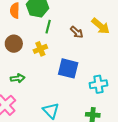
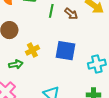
green line: (48, 27) -> (51, 11), moved
yellow cross: (40, 49) -> (32, 50), moved

